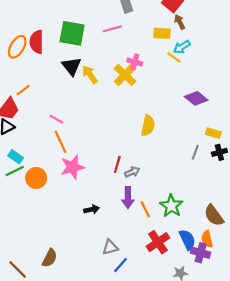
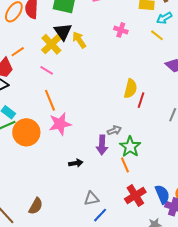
yellow line: (174, 58) -> (157, 35), moved
yellow cross: (125, 75) -> (51, 44), moved
pink line: (56, 119) -> (47, 70), moved
red line: (117, 164) -> (141, 100), moved
orange circle: (36, 178) -> (26, 132), size x1.4
purple arrow: (128, 198) -> (102, 145), moved
green star: (171, 206) -> (130, 147), moved

